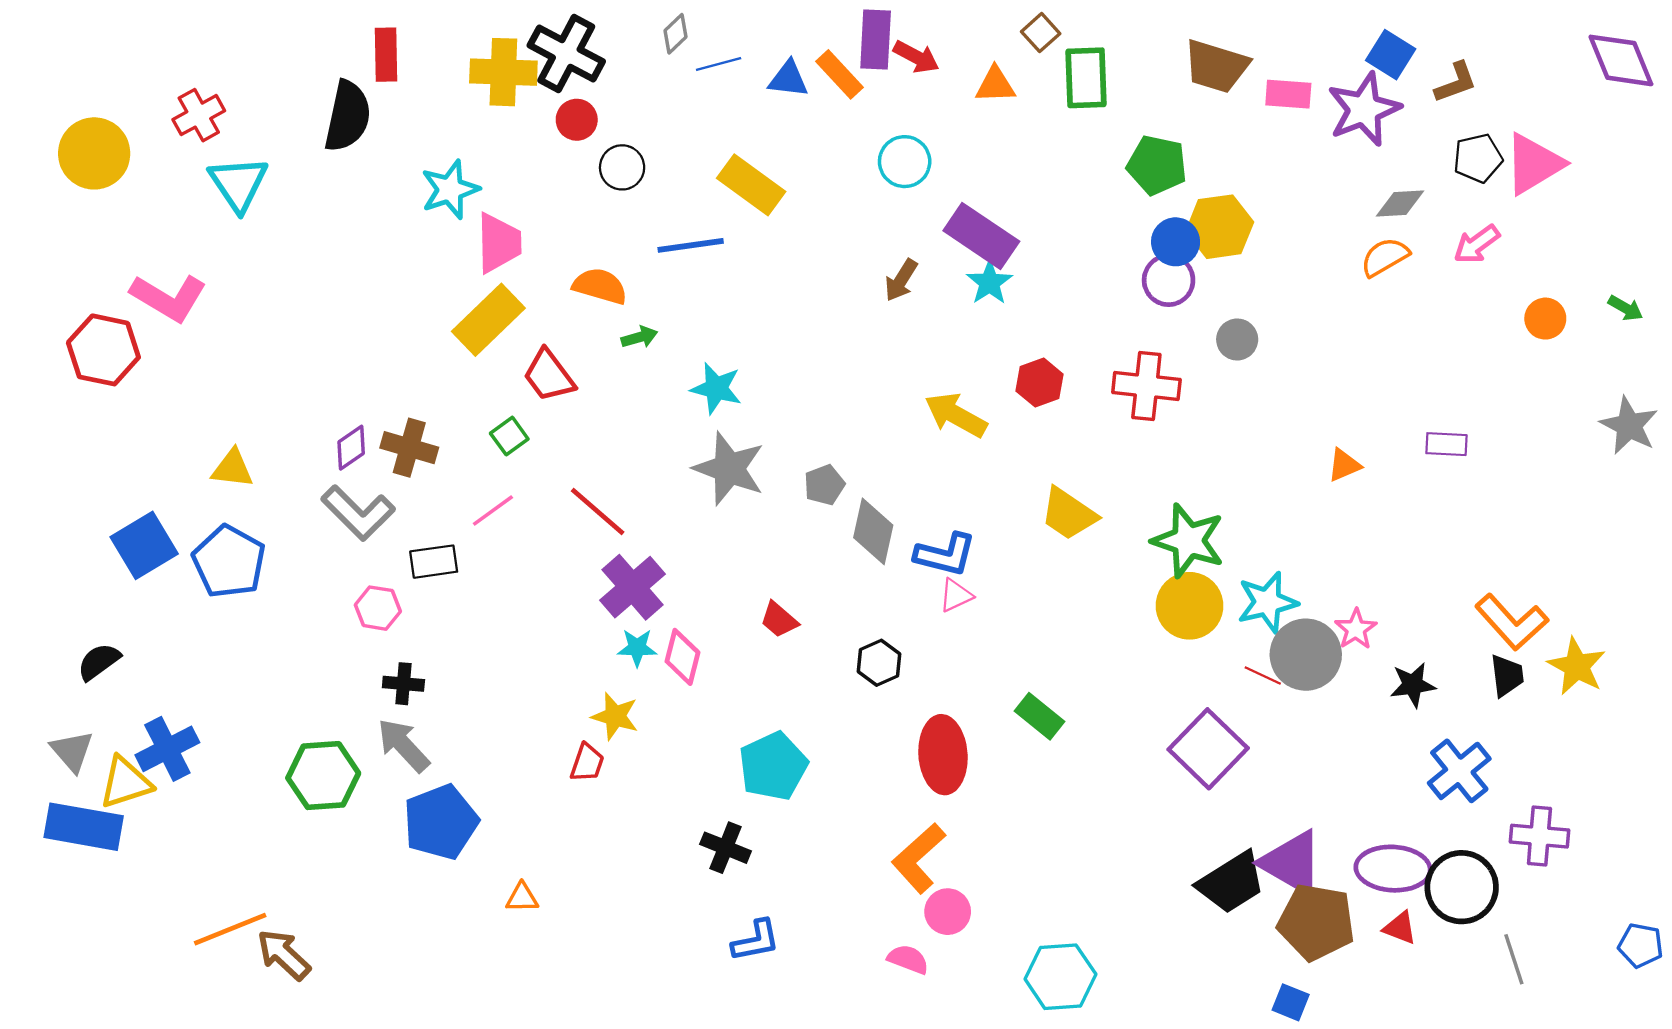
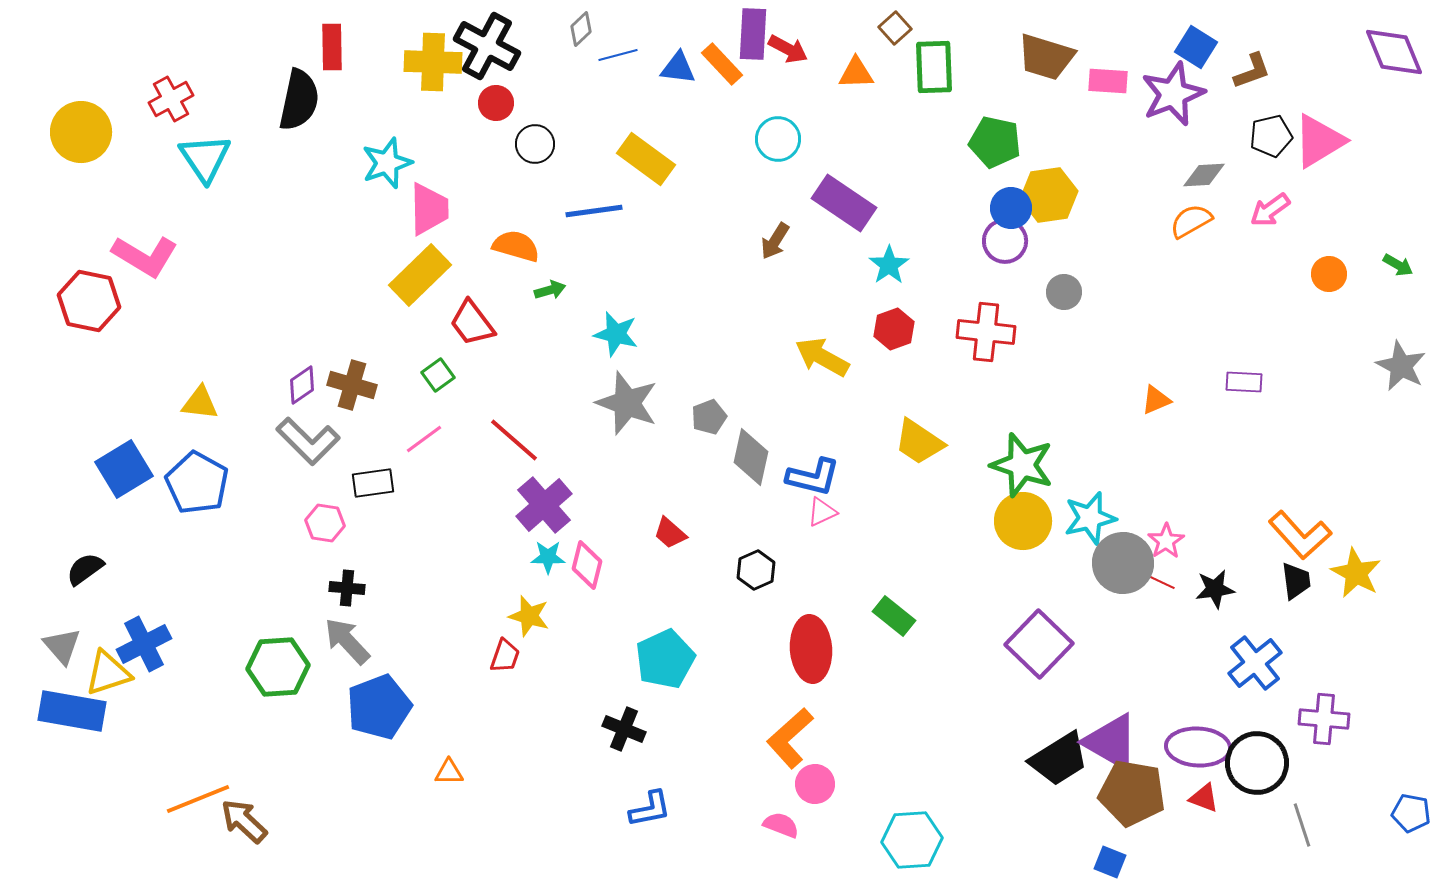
cyan star: (989, 283) -> (889, 265), moved
red line: (1263, 676) -> (1159, 581), moved

